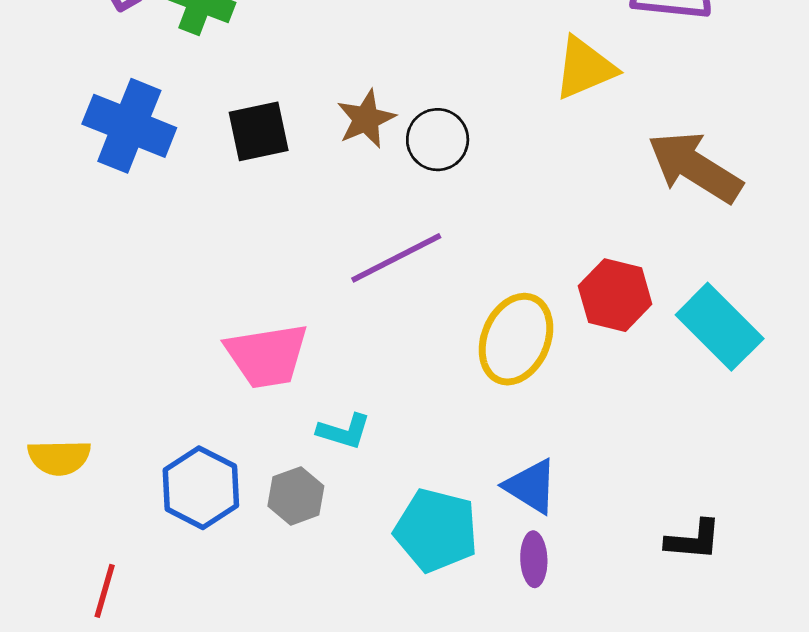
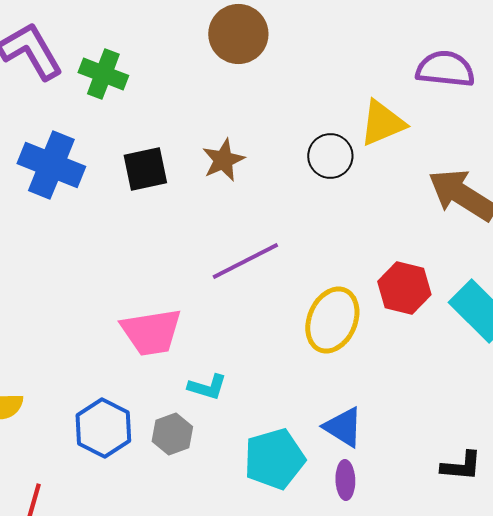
black circle: (438, 140) -> (330, 156), moved
cyan pentagon: (436, 530) -> (274, 459), turned -30

